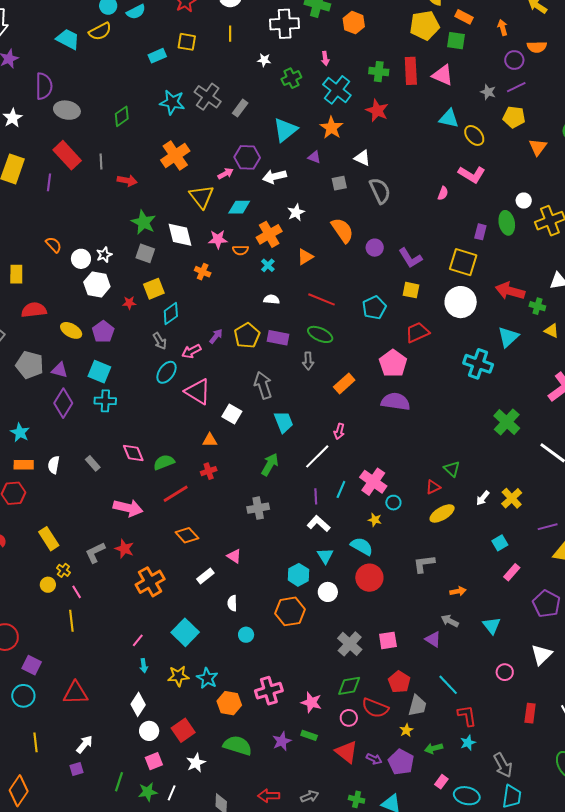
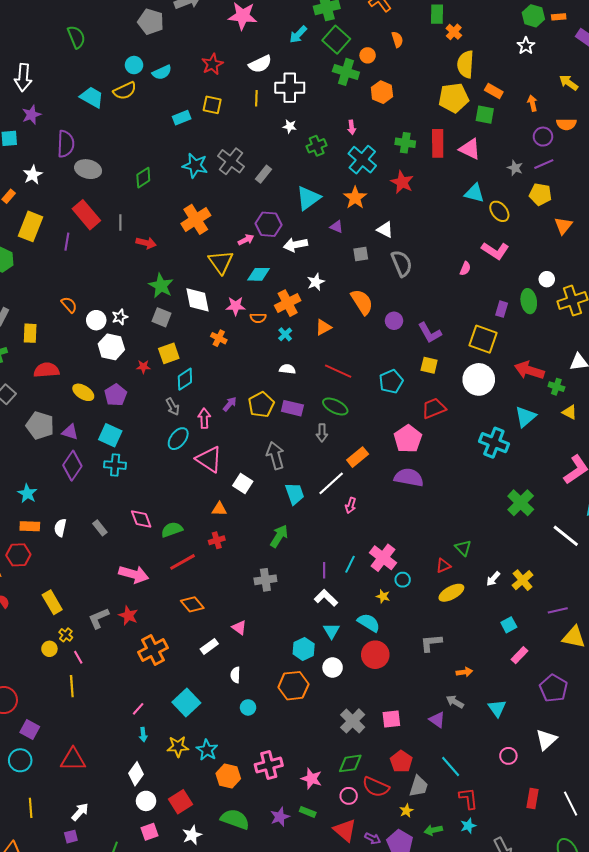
white cross: (285, 24) -> (290, 88), moved
pink arrow: (191, 351) -> (204, 418), turned 114
white line: (317, 456) -> (331, 483), moved

